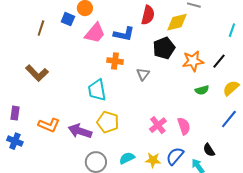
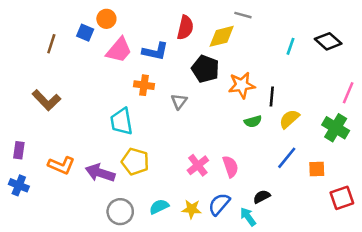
black pentagon: (164, 48) -> (205, 69), turned -30
black line: (219, 61) -> (272, 96), moved, turned -35
black semicircle: (209, 150) -> (262, 197), turned 96

